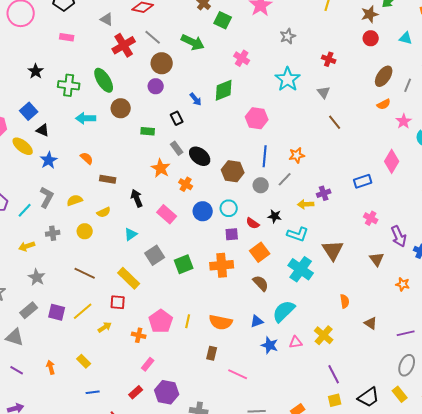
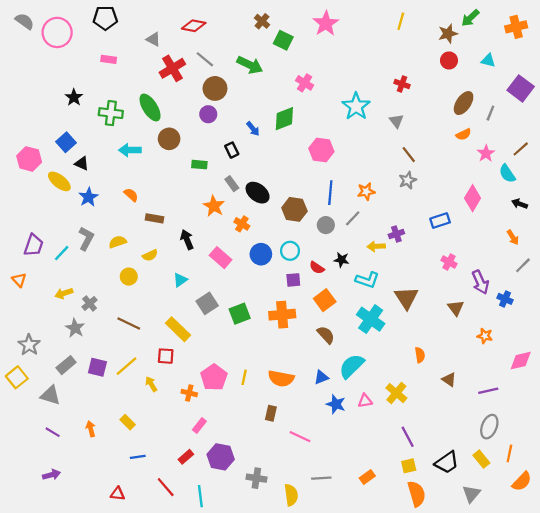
gray star: (288, 36) -> (408, 180), moved
gray cross: (53, 233) -> (90, 303), moved, turned -32
yellow arrow: (105, 327) -> (151, 384), turned -88

